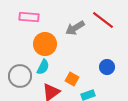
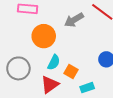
cyan semicircle: (43, 67) -> (54, 62), moved

